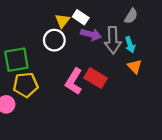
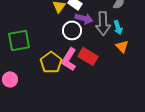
white circle: (54, 40) -> (72, 30), moved
yellow pentagon: (26, 85) -> (51, 62), moved, turned -30

